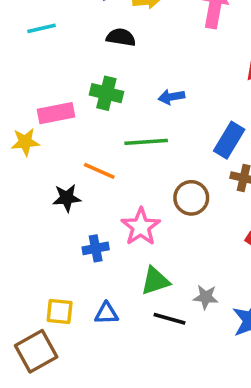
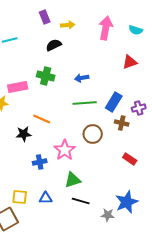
black semicircle: (121, 37) -> (54, 45), turned -35
green line: (146, 142) -> (85, 103), moved
gray star: (206, 297) -> (108, 215), moved

